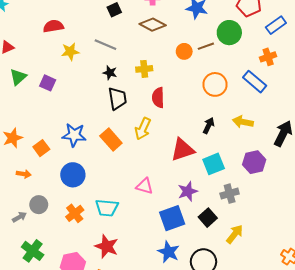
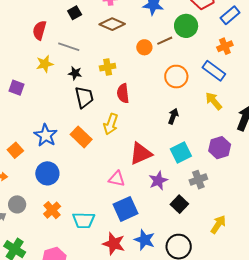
red semicircle: (53, 26) -> (39, 30), moved, turned -60
yellow star: (70, 52) -> (45, 64), moved
yellow arrow: (243, 122) -> (214, 101), moved, turned 42
blue star: (74, 135) -> (46, 135), turned 30
red triangle: (183, 150) -> (141, 154), moved
cyan trapezoid: (107, 208) -> (84, 220), moved
blue square: (172, 218) -> (126, 209), moved
yellow arrow: (235, 234) -> (218, 224), moved
red star: (107, 246) -> (114, 244), moved

